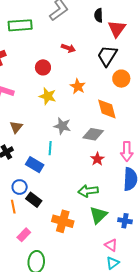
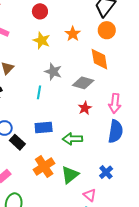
orange circle: (121, 79) -> (107, 30), moved
blue rectangle: (35, 165) -> (44, 127), moved, turned -42
green triangle: (98, 215) -> (70, 175), moved
orange cross: (63, 221) -> (44, 166), turned 35
blue cross: (125, 221) -> (106, 172), turned 32

